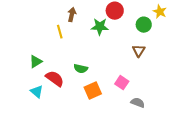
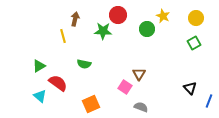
brown triangle: (139, 51) -> (139, 74), moved
green semicircle: (81, 69) -> (84, 64), moved
orange square: (93, 91) -> (91, 104), moved

